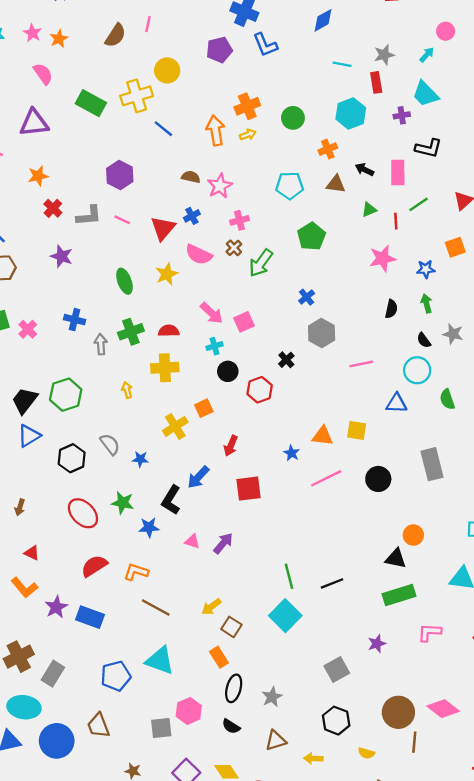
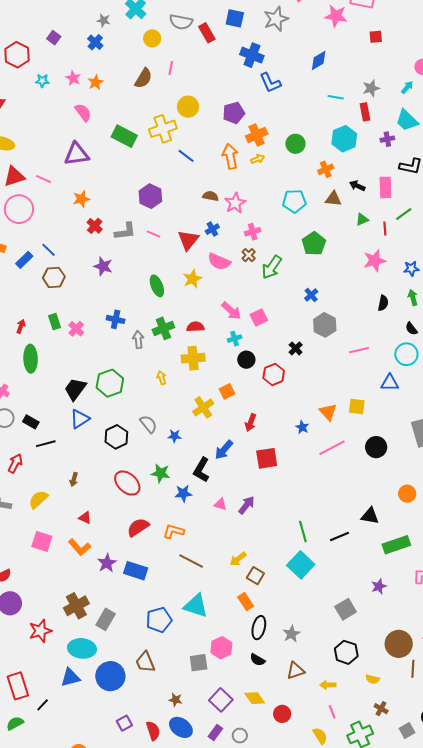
purple pentagon: (219, 50) -> (234, 113), moved
orange triangle: (323, 436) -> (328, 412), turned 42
black triangle: (396, 559) -> (370, 516), moved

